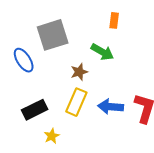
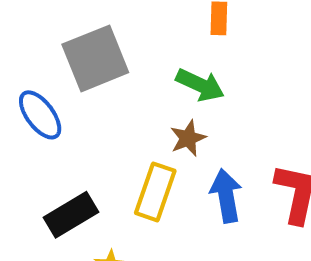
brown star: (79, 72) -> (188, 138), moved
blue arrow: (111, 107) -> (226, 196), turned 80

